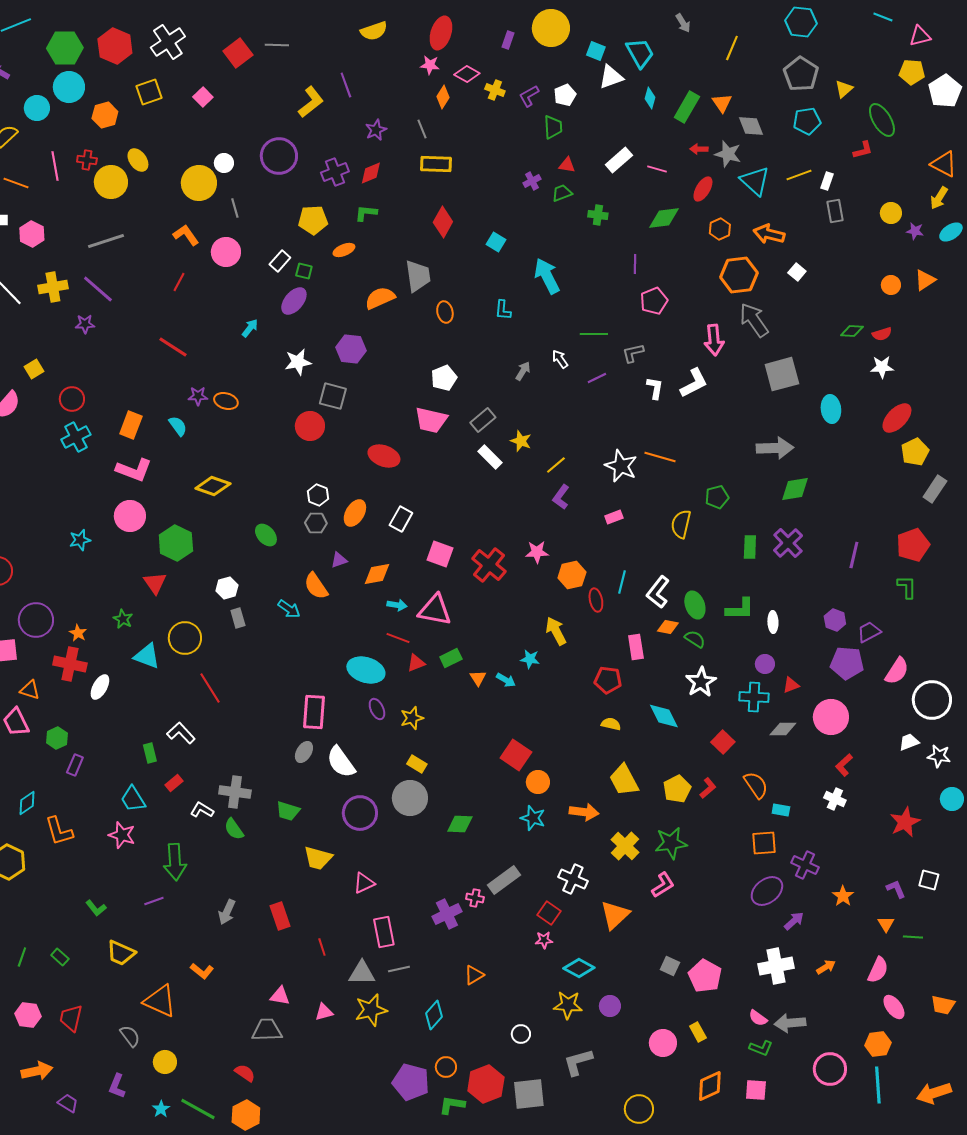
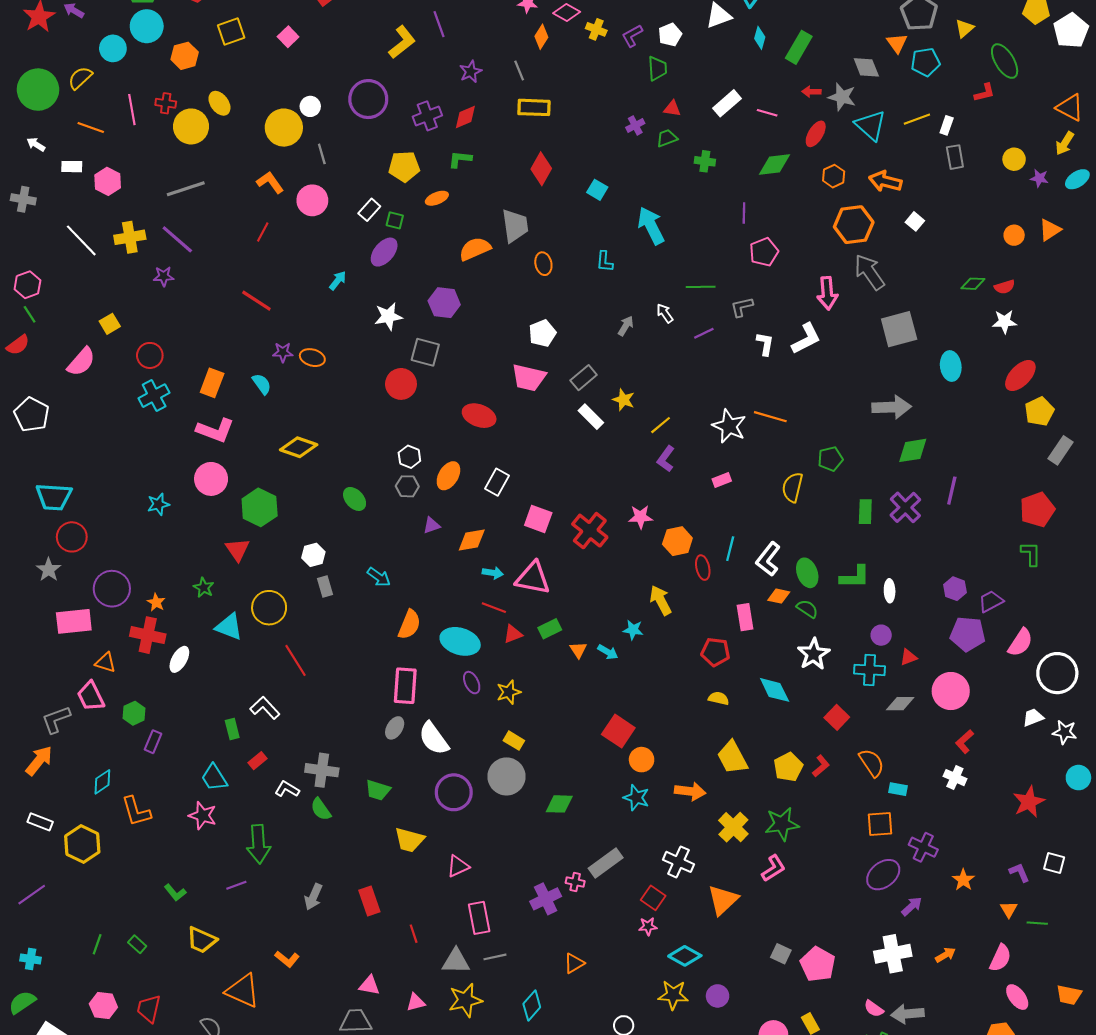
orange triangle: (722, 103) -> (897, 43), moved
purple line: (854, 555) -> (952, 491), moved
orange semicircle: (316, 586) -> (409, 625), moved, turned -124

